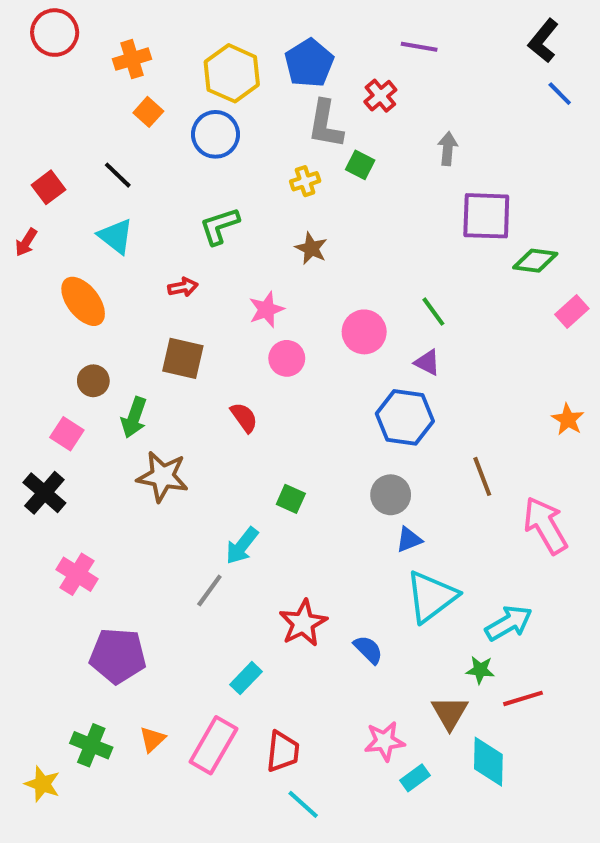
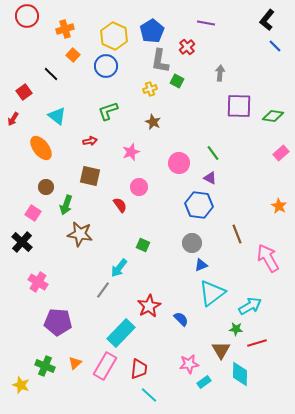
black line: (118, 175) -> (51, 74), moved
green diamond: (535, 261) -> (273, 116), moved
pink circle: (287, 358) -> (139, 187), moved
cyan rectangle: (246, 678) -> (121, 333), size x1.8

